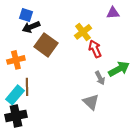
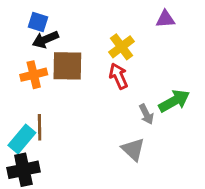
brown square: (46, 45) -> (67, 66), turned -35
red arrow: (95, 49) -> (119, 76), moved
orange cross: (16, 60) -> (34, 75), moved

